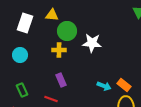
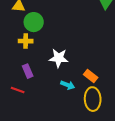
white star: (92, 43) -> (59, 58), moved
cyan arrow: (104, 86) -> (68, 85), moved

